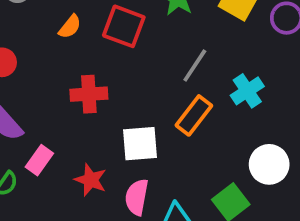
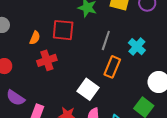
red cross: (89, 94) -> (47, 60), moved
white square: (140, 144) -> (88, 89), turned -35

